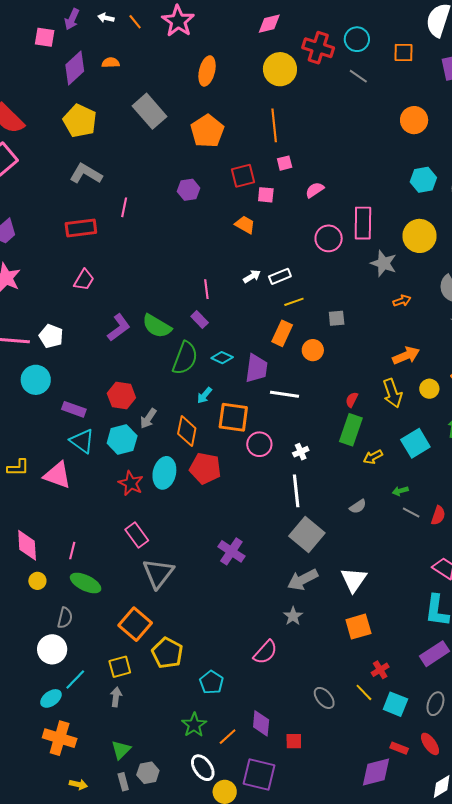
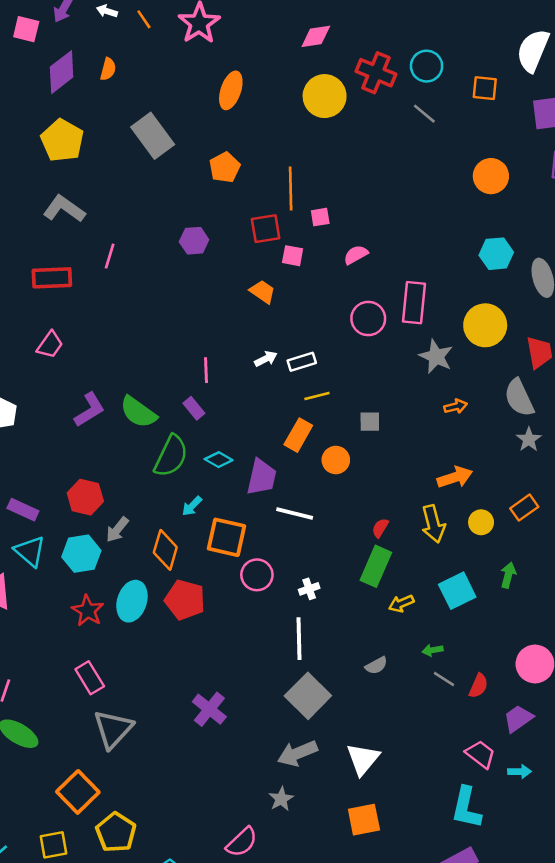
orange semicircle: (111, 63) -> (108, 69), turned 102
orange line: (274, 125) -> (291, 189), moved
orange pentagon: (207, 131) -> (225, 167), size x0.7

